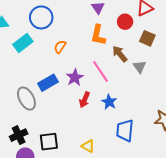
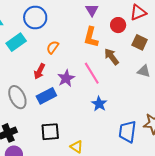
gray triangle: (140, 67) -> (144, 71), moved, turned -40
blue rectangle: (48, 83) -> (46, 96), moved
red arrow: (85, 100) -> (39, 71), moved
blue trapezoid: (125, 130) -> (127, 132), moved
black square: (49, 142) -> (50, 132), moved

